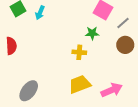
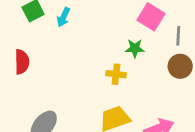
gray line: (123, 23) -> (178, 36), turned -48

